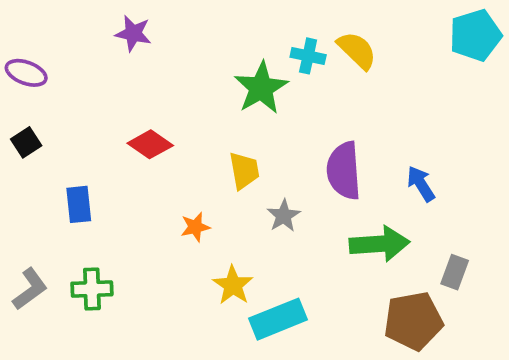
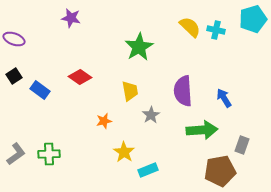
cyan cross: (308, 56) -> (216, 30), moved
blue rectangle: (79, 204) -> (40, 90), moved, turned -48
cyan rectangle: (278, 319) -> (148, 170), size x0.7

